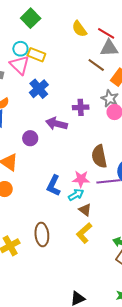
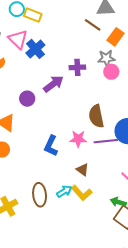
pink triangle: (20, 65) -> (18, 39), moved
gray star: (110, 99) -> (106, 58), turned -30
purple arrow: (57, 124) -> (53, 84), turned 130
cyan arrow: (76, 195) -> (64, 191), moved
yellow L-shape: (84, 233) -> (82, 193), turned -90

